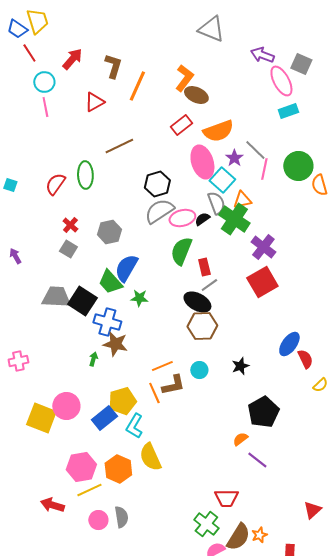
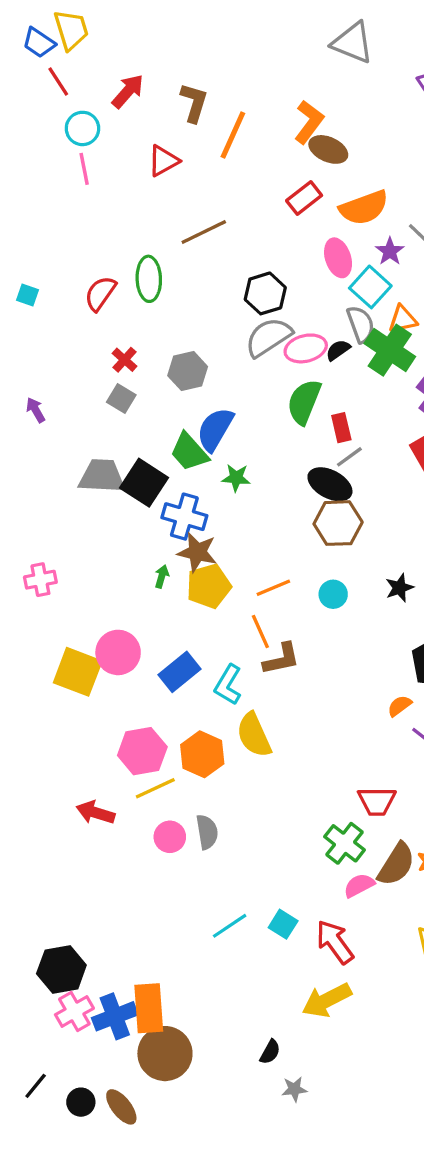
pink ellipse: (202, 162) -> (338, 258), size x0.7
brown L-shape: (173, 385) -> (281, 659), moved
yellow pentagon: (122, 401) -> (209, 586), moved

